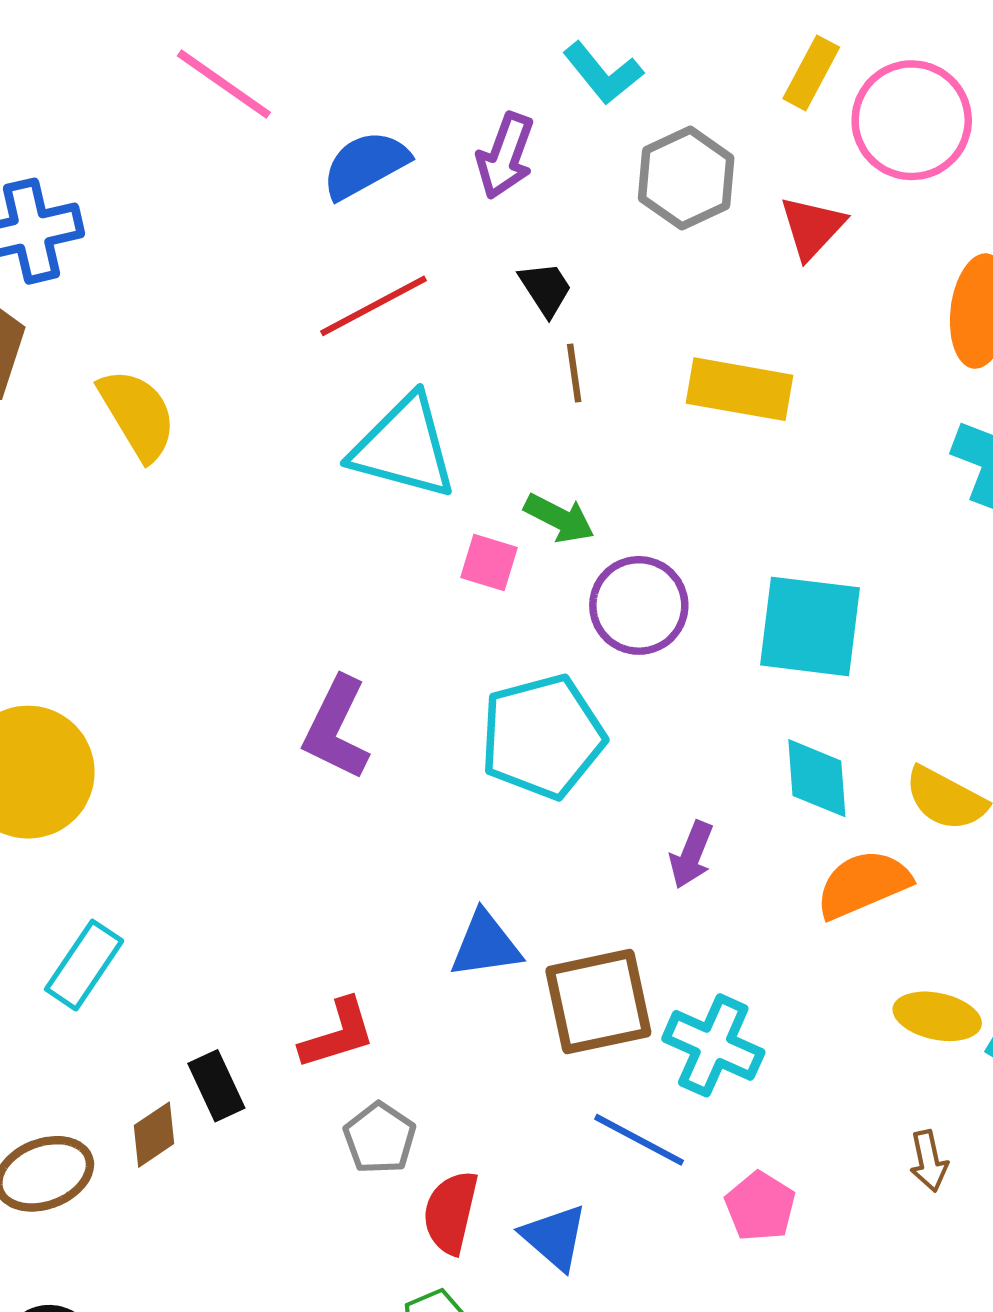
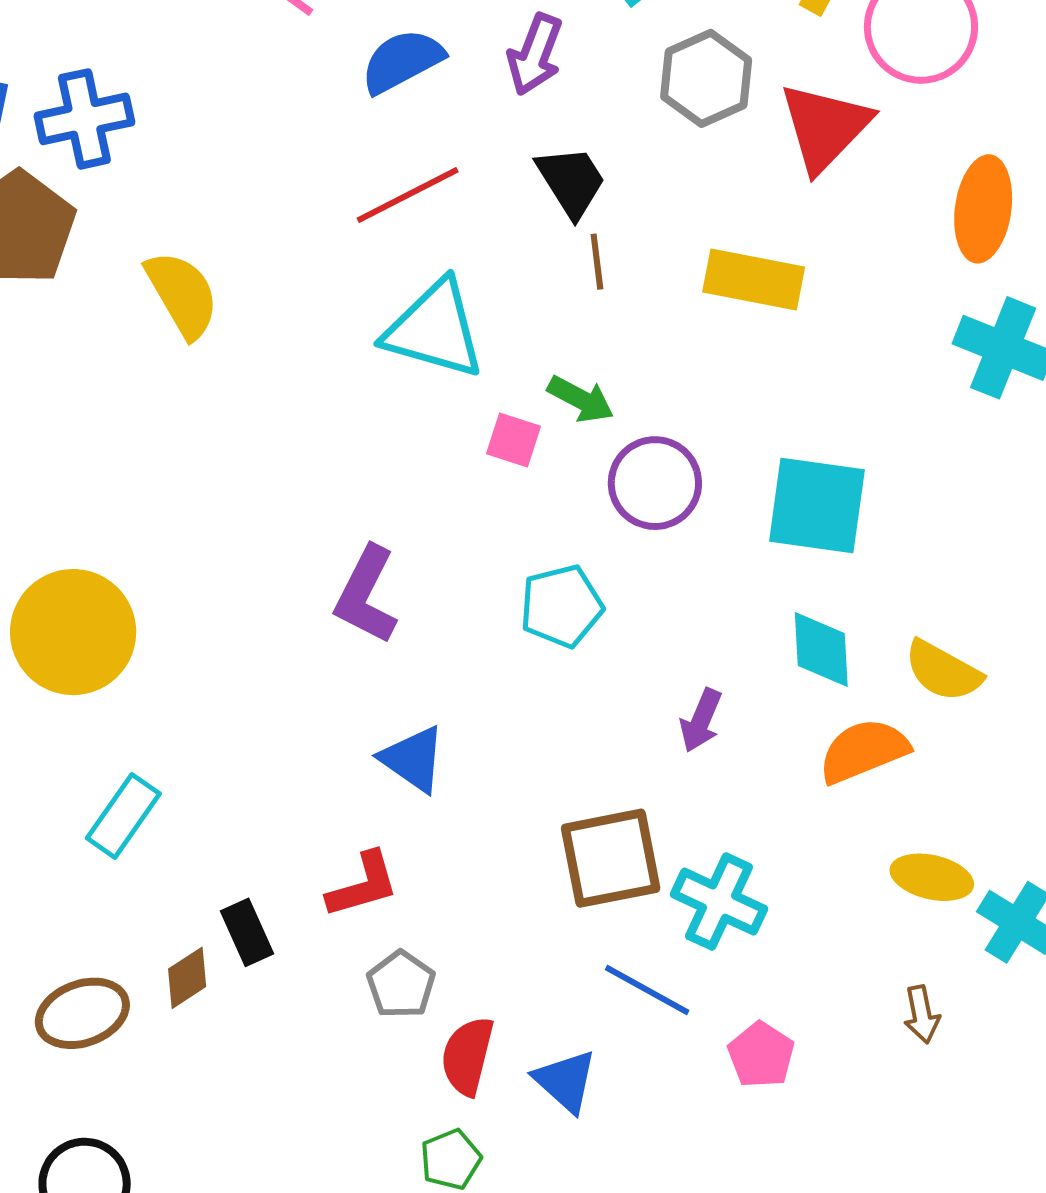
red triangle: (812, 227) -> (825, 127), size x1.5
black trapezoid: (546, 289) -> (571, 181), size x1.4
cyan pentagon: (542, 737) -> (561, 606), size x0.7
blue triangle: (485, 945) -> (413, 759), moved, turned 42

